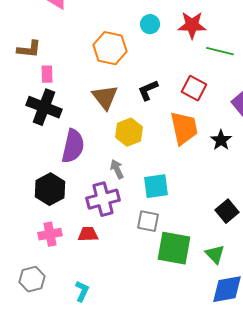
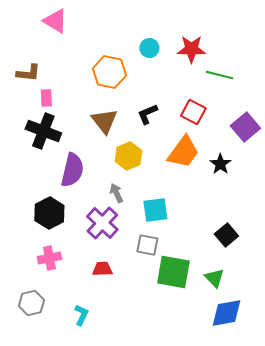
orange trapezoid: (184, 128) -> (183, 152), turned 48
purple cross: (103, 199) -> (102, 223), turned -32
red trapezoid: (88, 234) -> (102, 269), moved

